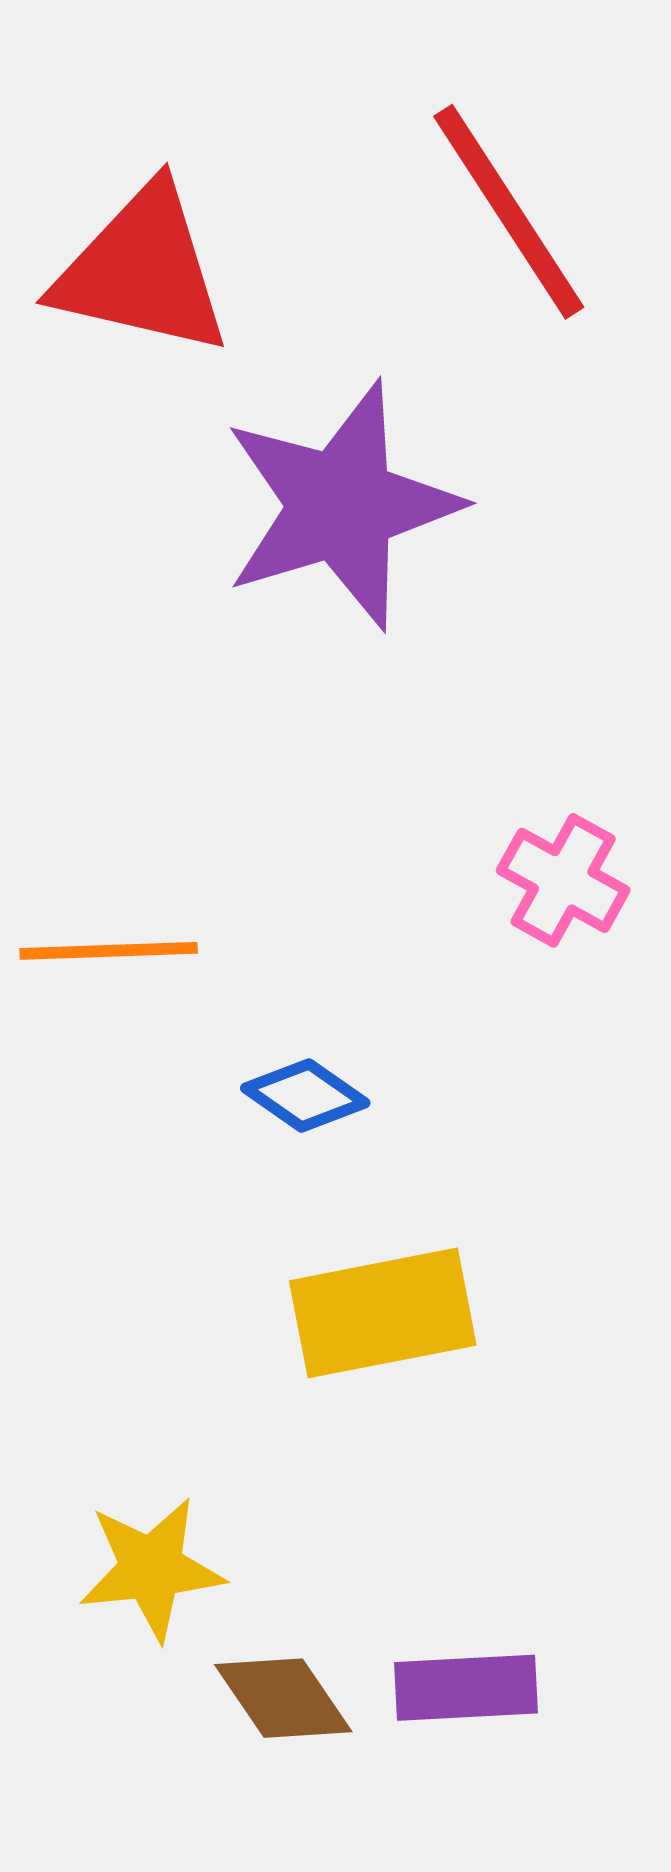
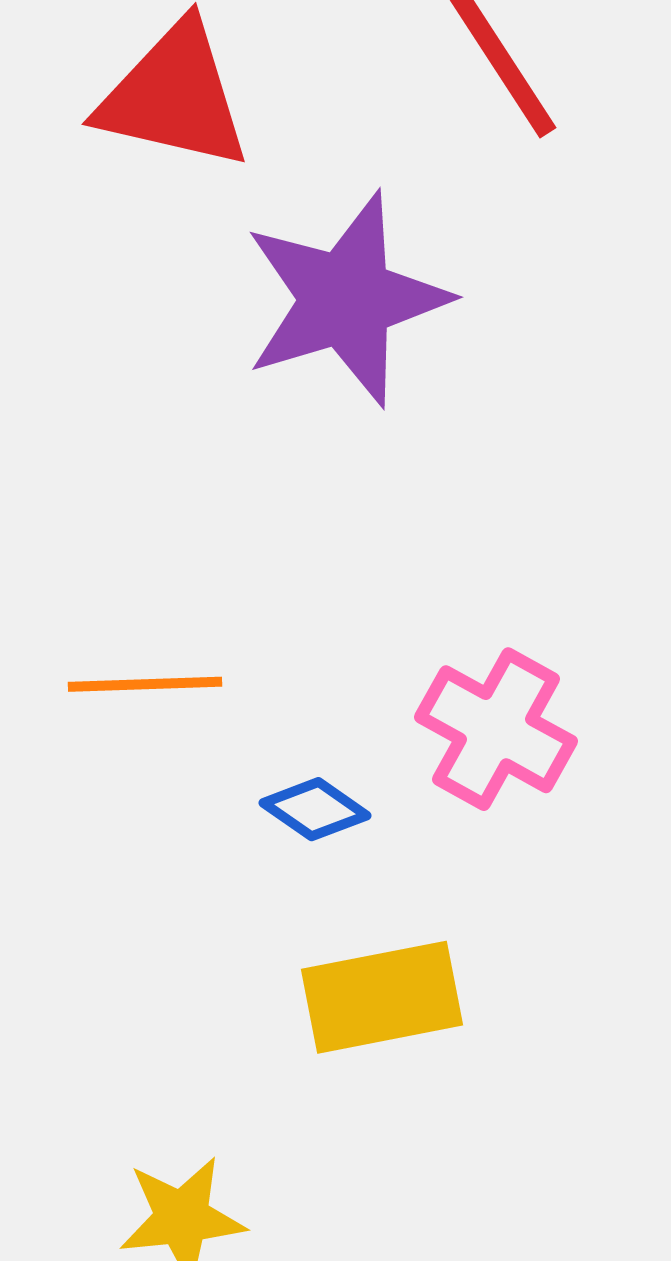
pink cross: (563, 880) -> (496, 729), moved, size x1.4

